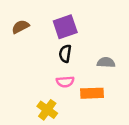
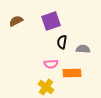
black semicircle: (65, 54) -> (62, 42), moved
yellow cross: (47, 110) -> (46, 87), moved

